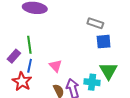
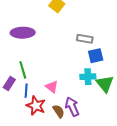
red star: (22, 82) -> (36, 106), moved
cyan cross: (92, 82) -> (88, 77), moved

